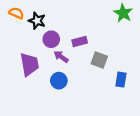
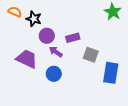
purple trapezoid: (29, 64) -> (27, 59), turned -55
blue rectangle: (121, 80) -> (111, 73), size x1.5

